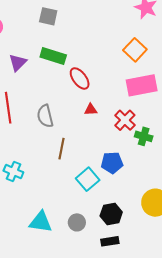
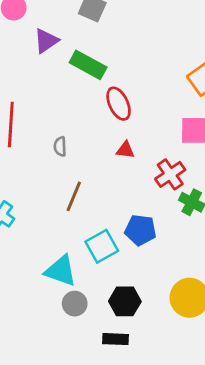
purple triangle: (18, 63) -> (46, 41), moved
gray semicircle: (45, 116) -> (60, 146), size x0.6
cyan triangle: (41, 222) -> (61, 271), moved

